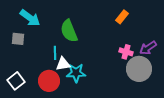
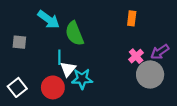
orange rectangle: (122, 17) -> (132, 18), turned -32
cyan arrow: (30, 18) -> (49, 19), moved
pink cross: (126, 52) -> (136, 56), turned 32
white triangle: (63, 64) -> (68, 69), turned -42

